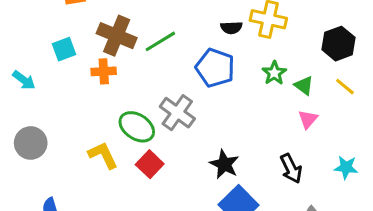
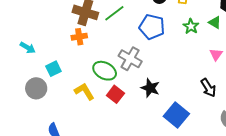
cyan square: (64, 49) -> (53, 69), moved
green triangle: (304, 86) -> (215, 22), moved
black star: (224, 164) -> (150, 88), moved

